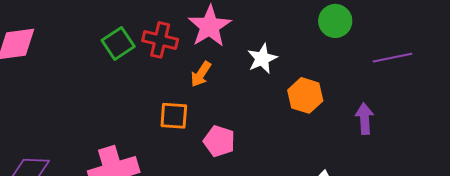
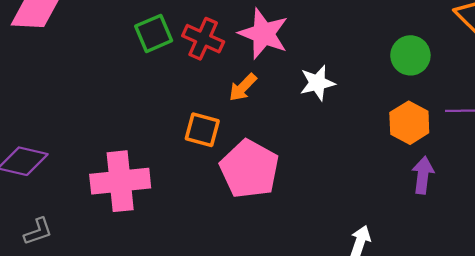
pink star: (210, 26) -> (264, 34), turned -30
orange hexagon: (305, 95) -> (409, 123), moved
pink pentagon: (219, 141) -> (249, 169), size x1.6

